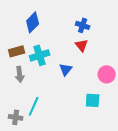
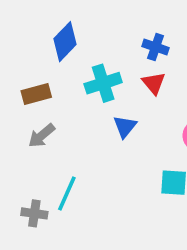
cyan cross: (40, 55) -> (103, 83), moved
gray arrow: (20, 74) -> (42, 136), turned 56

